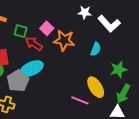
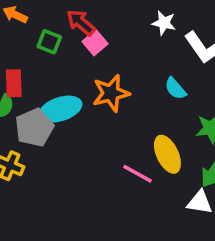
orange star: (64, 40) -> (111, 93), moved, turned -30
red arrow: (34, 44) -> (81, 23), moved
cyan semicircle: (96, 49) -> (175, 89), turned 112

